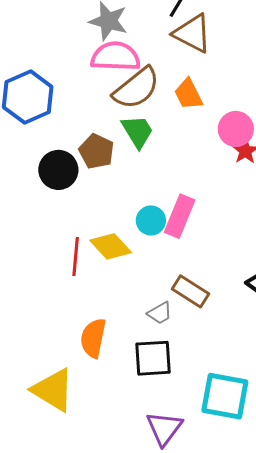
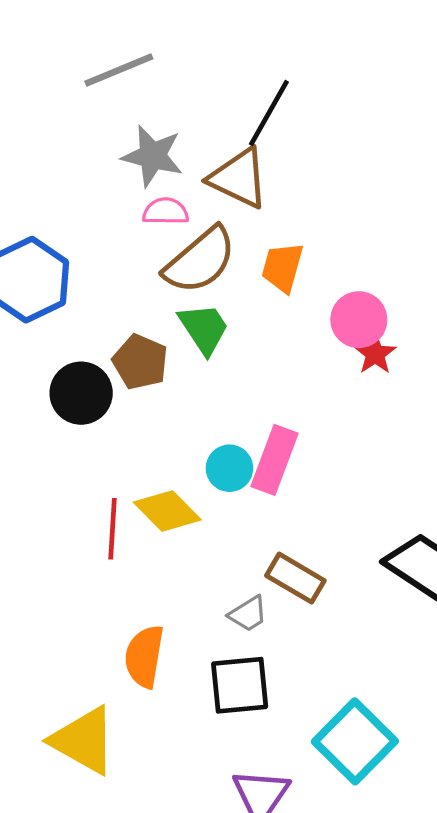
brown triangle: (192, 33) -> (239, 178), moved
pink semicircle: (116, 56) -> (166, 211), size x0.6
orange trapezoid: (188, 94) -> (282, 267), turned 44
cyan square: (225, 396) -> (355, 741), turned 36

